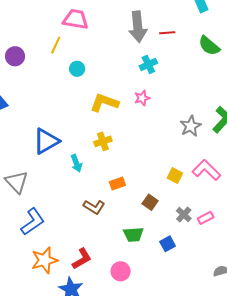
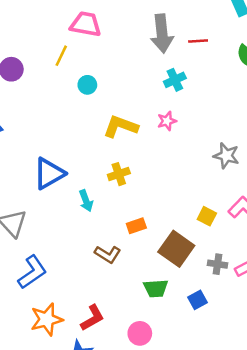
gray star: (191, 126) -> (226, 156), turned -30
brown square: (150, 202) -> (176, 249), size x1.8
gray cross: (184, 215) -> (218, 264), turned -35

